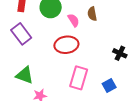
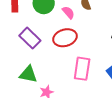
purple rectangle: (21, 34) -> (30, 38), moved

